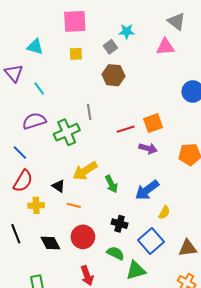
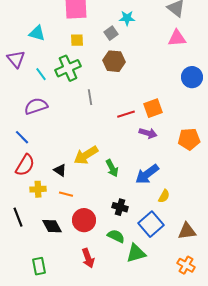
pink triangle: (165, 47) -> (177, 38), moved
green cross: (67, 132) -> (68, 68), moved
orange line: (74, 205) -> (66, 194), moved

